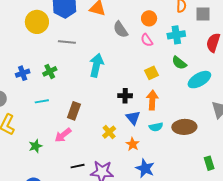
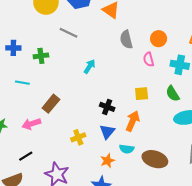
cyan arrow: (96, 65) -> (89, 66), size x0.6
orange star: (133, 144) -> (107, 161), moved
black line: (78, 166) -> (26, 156), moved, turned -40

